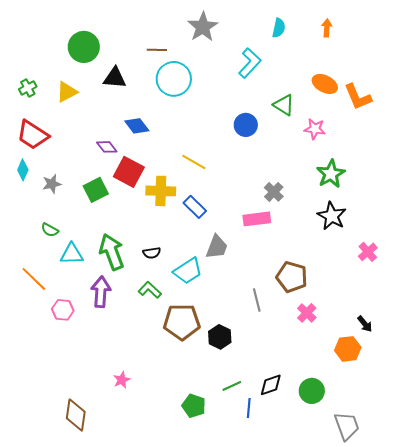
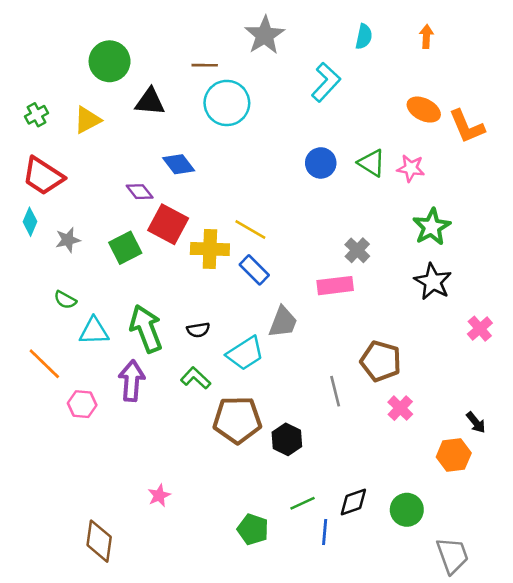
green triangle: (284, 105) -> (372, 163), moved
yellow line: (194, 162) -> (250, 229), moved

